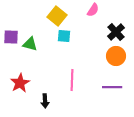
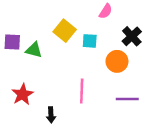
yellow square: (57, 16) -> (65, 31), moved
cyan square: (64, 36) -> (90, 41), moved
orange circle: (116, 56) -> (117, 61), moved

